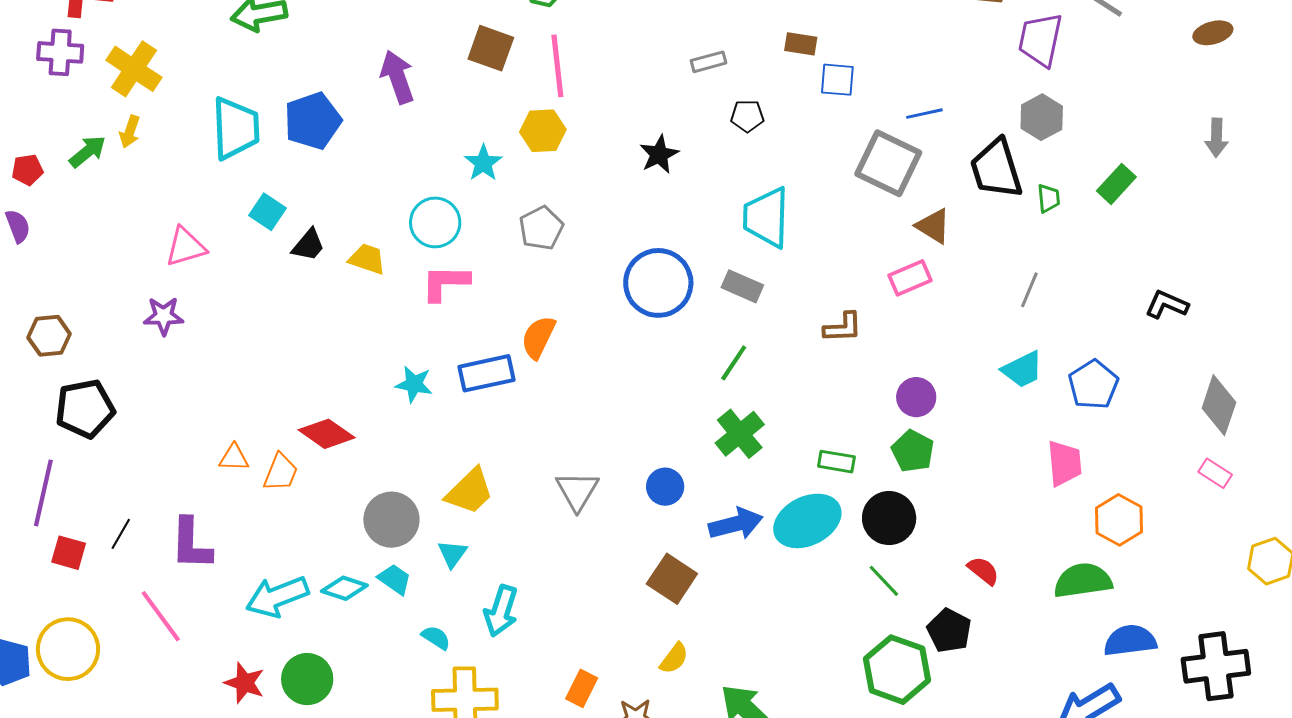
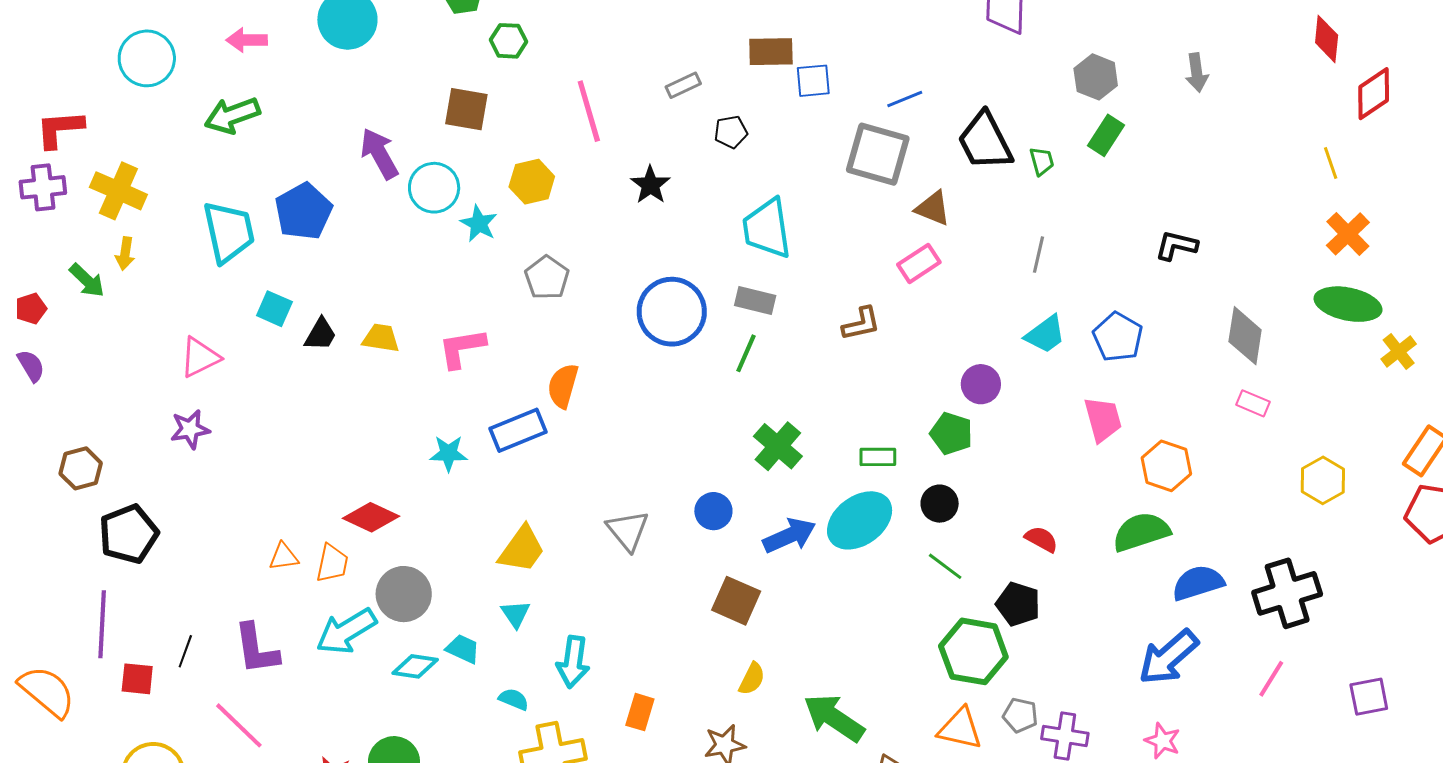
brown rectangle: (801, 44) -> (771, 52), size x1.4
pink line: (557, 66) -> (589, 111), moved
gray hexagon: (1042, 117) -> (1096, 77), moved
green arrow: (88, 152) -> (87, 280), turned 93
cyan circle: (435, 222) -> (434, 188), moved
green line: (734, 363) -> (746, 353), moved
purple circle: (916, 397) -> (981, 384), moved
black circle: (889, 518) -> (940, 504), size x0.7
gray circle: (391, 520) -> (404, 594), moved
cyan arrow: (277, 597) -> (346, 631), moved
orange rectangle: (582, 688) -> (640, 712), moved

